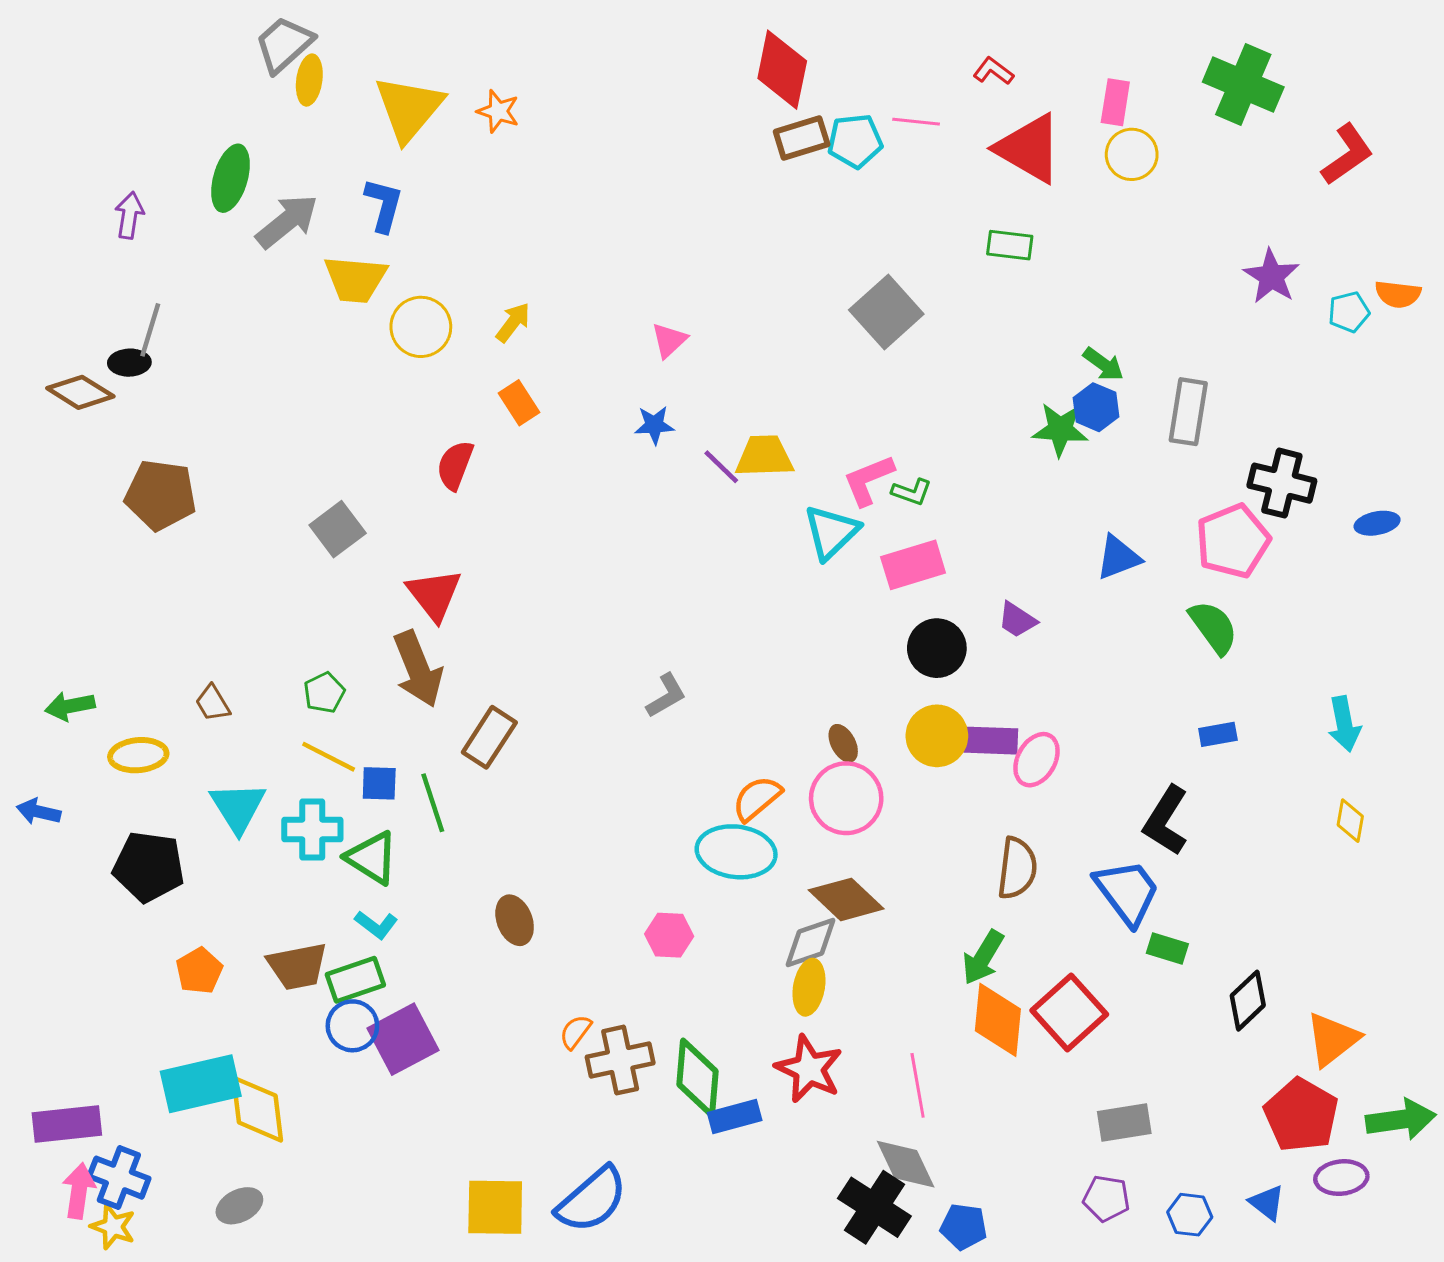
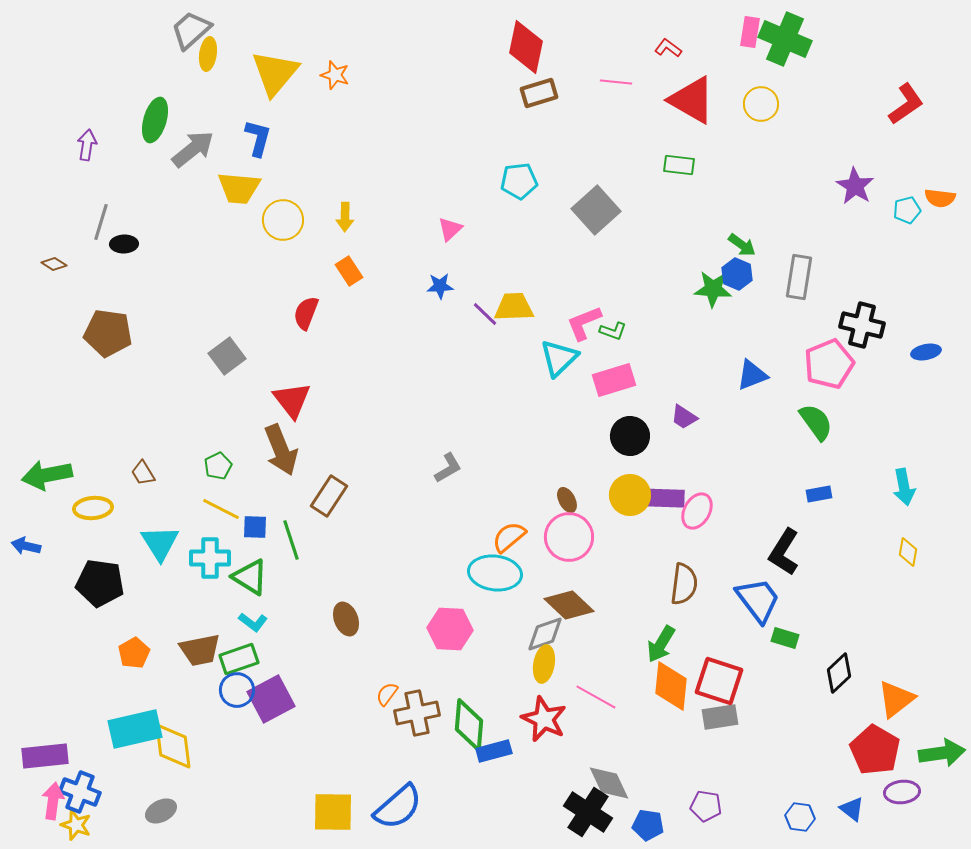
green cross: (1243, 84) -> (785, 39), moved
pink rectangle: (1115, 102) -> (750, 32), moved
cyan pentagon: (855, 141) -> (519, 181), moved
yellow arrow: (513, 322) -> (345, 217), turned 144
black ellipse: (129, 363) -> (124, 244), moved
brown diamond: (80, 392) -> (54, 264), size x0.6
green arrow: (70, 706) -> (47, 475), size x1.5
pink hexagon: (669, 935) -> (450, 629), size x1.4
red square: (1069, 1012) -> (719, 681), turned -30
pink line: (918, 1085) -> (596, 697), moved, turned -51
gray rectangle: (1124, 1122) -> (720, 717), moved
purple pentagon: (1106, 1198) -> (706, 806), moved

